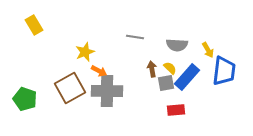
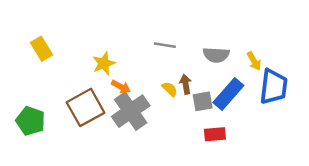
yellow rectangle: (34, 25) -> (42, 49), moved
yellow semicircle: (170, 68) -> (170, 89), moved
gray cross: (107, 91) -> (131, 111), turned -36

